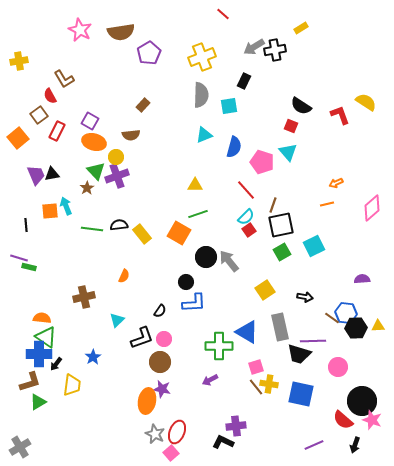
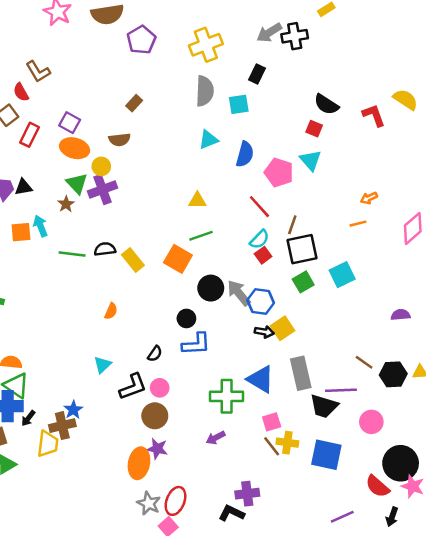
brown cross: (84, 297) -> (62, 426), moved
black arrow: (305, 297) -> (264, 332), moved
blue hexagon: (346, 313) -> (261, 301), moved

